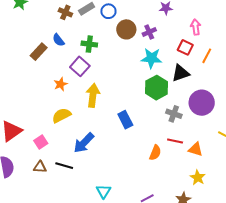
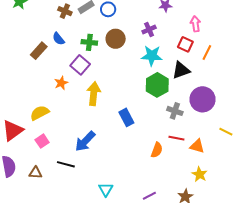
brown circle: (126, 29) -> (116, 39), moved
yellow semicircle: (61, 115) -> (40, 113), moved
brown triangle: (40, 167) -> (35, 173), moved

